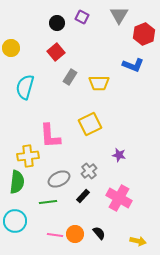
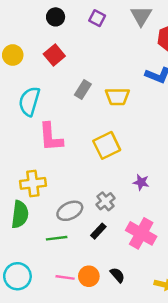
black circle: (57, 23) -> (56, 17), moved
red square: (56, 52) -> (54, 55), moved
pink L-shape: (50, 136) -> (51, 137), moved
cyan circle: (15, 221) -> (17, 276), moved

